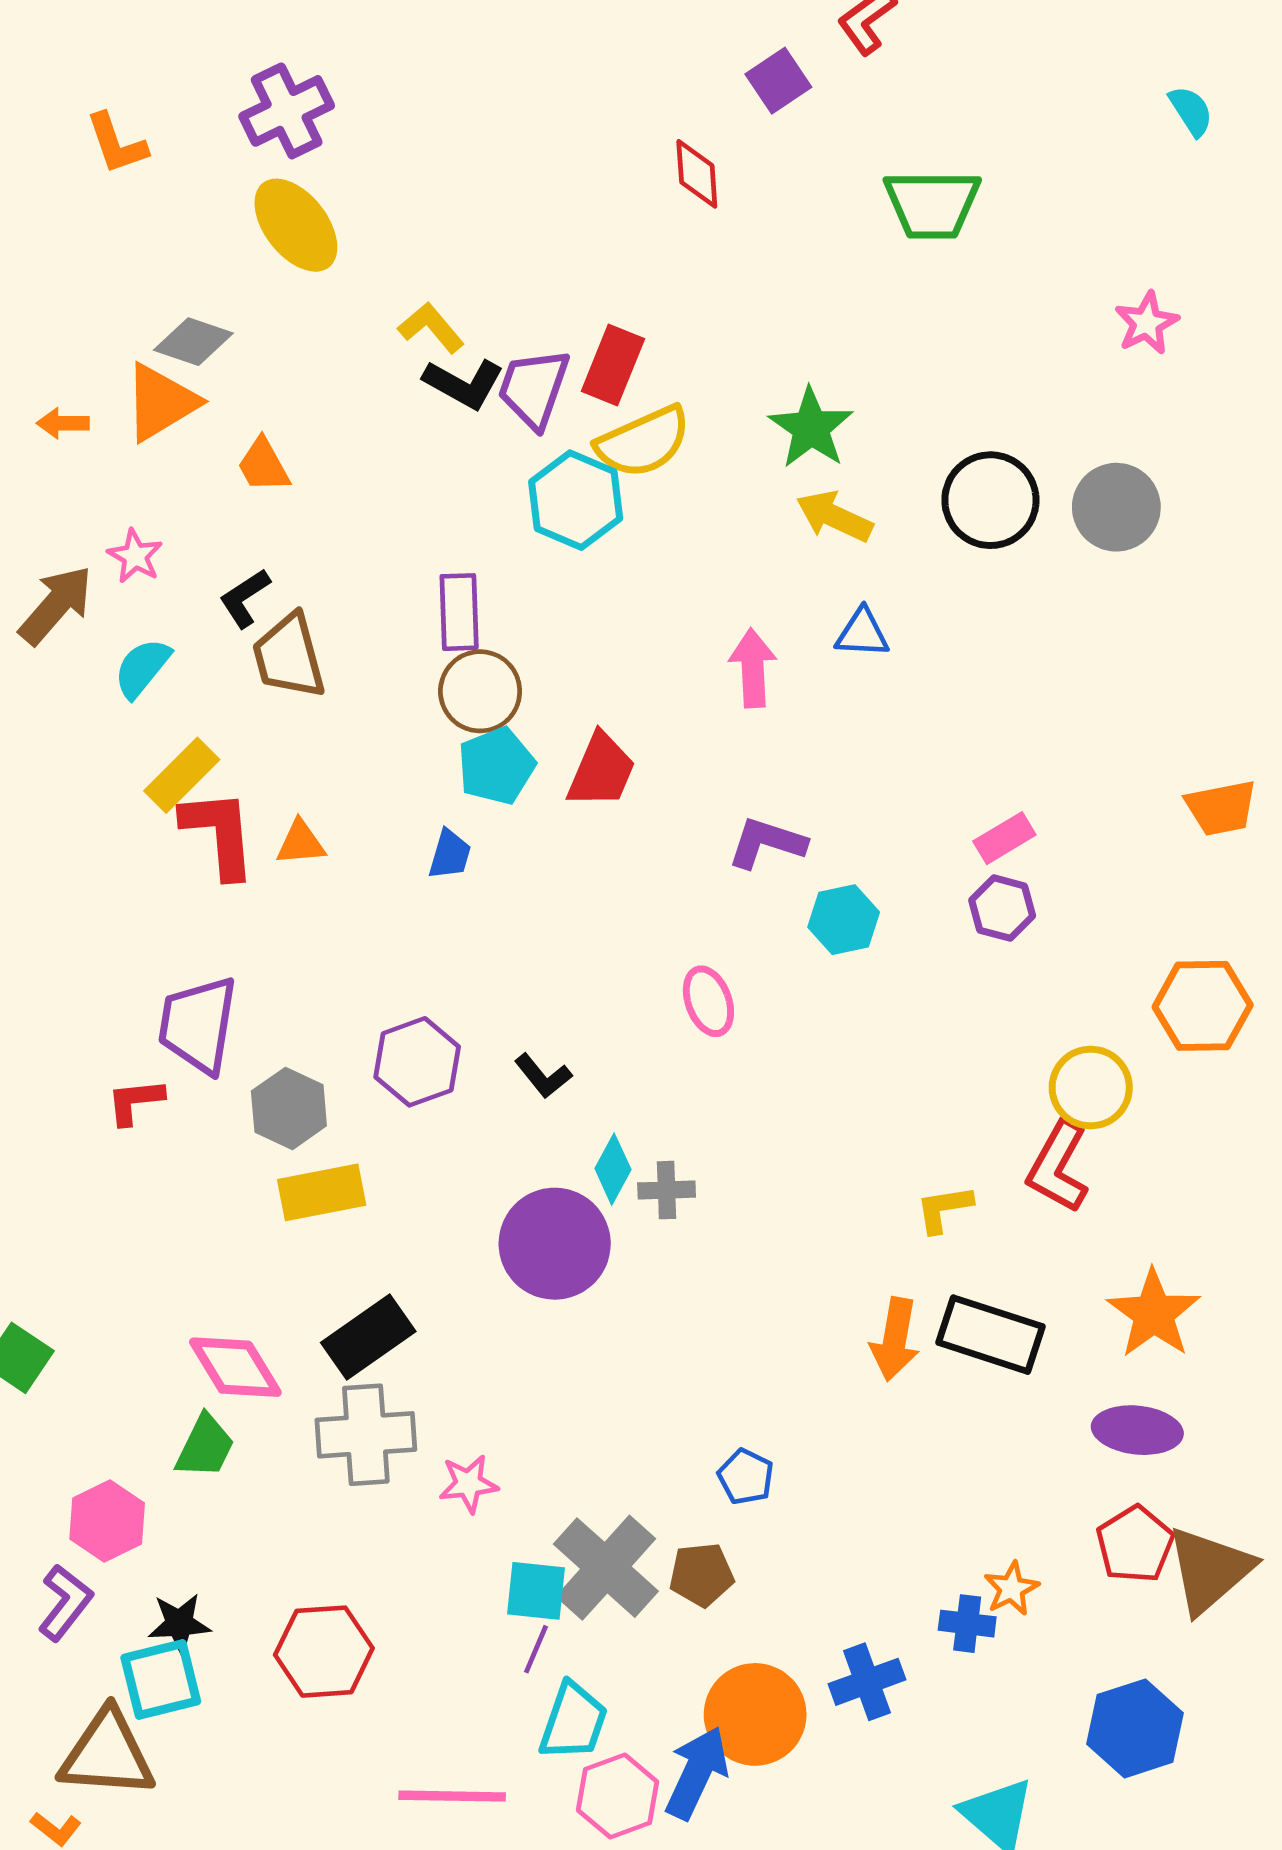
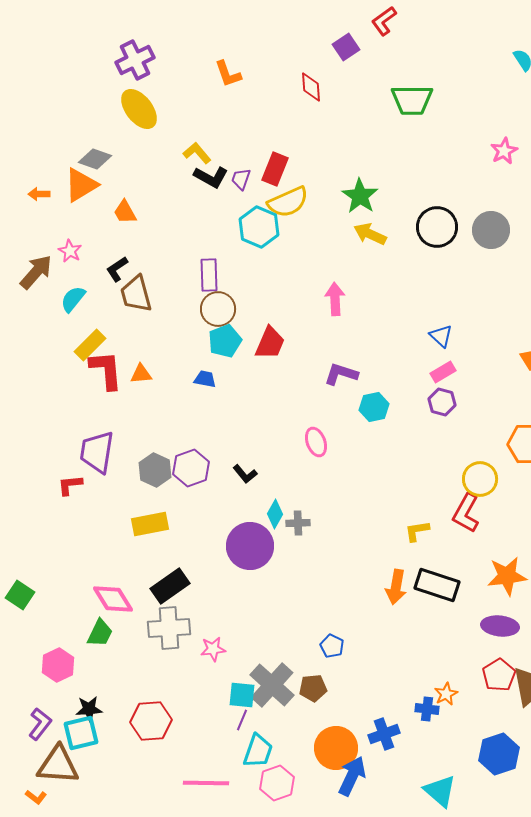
orange L-shape: (116, 144) -> (228, 74), moved
purple trapezoid: (534, 388) -> (241, 179), size x0.6
blue triangle: (862, 633) -> (441, 336), moved, turned 40
blue trapezoid: (450, 854) -> (205, 379), turned -95
gray hexagon: (289, 1108) -> (155, 470), moved
orange star: (1154, 1314) -> (507, 576), turned 30
purple L-shape: (65, 1603) -> (40, 724), moved
blue arrow: (697, 1773) -> (352, 776), moved

